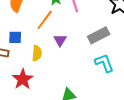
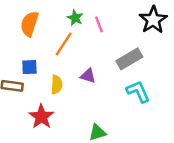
purple triangle: (60, 40) -> (88, 76), moved, turned -40

